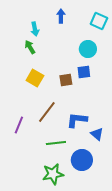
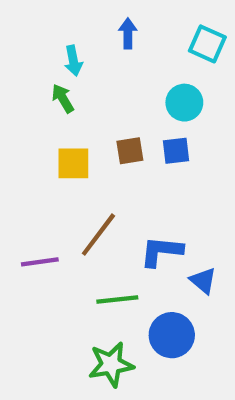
yellow square: (35, 78) -> (73, 163), turned -30
brown square: (66, 80) -> (130, 151), moved
purple line: (19, 125) -> (40, 262), turned 60

